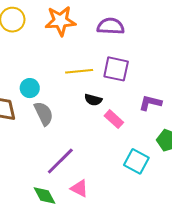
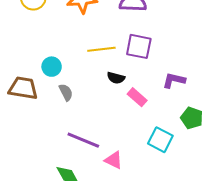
gray semicircle: (44, 114) -> (66, 92), size x0.7
purple line: (60, 161) -> (83, 140), turned 68
pink triangle: (79, 188) -> (114, 160), moved

